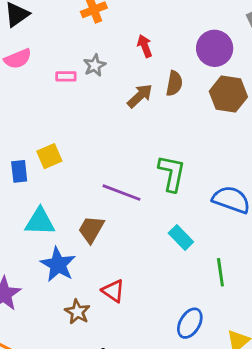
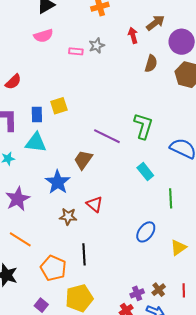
brown arrow: (140, 96) -> (155, 23), moved
cyan triangle: (40, 222) -> (36, 143), moved
brown star: (77, 312) -> (68, 216), turned -30

